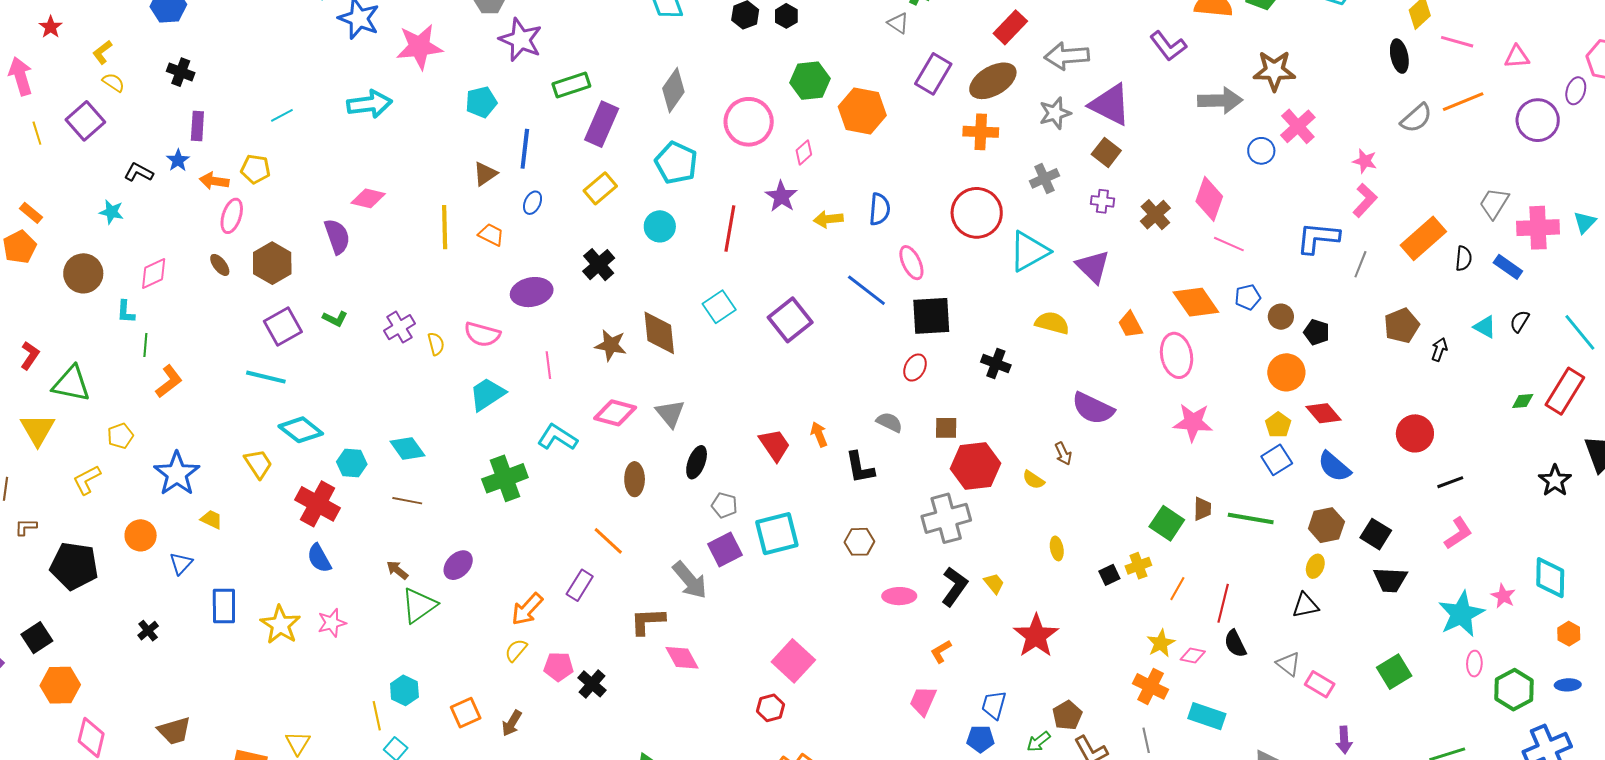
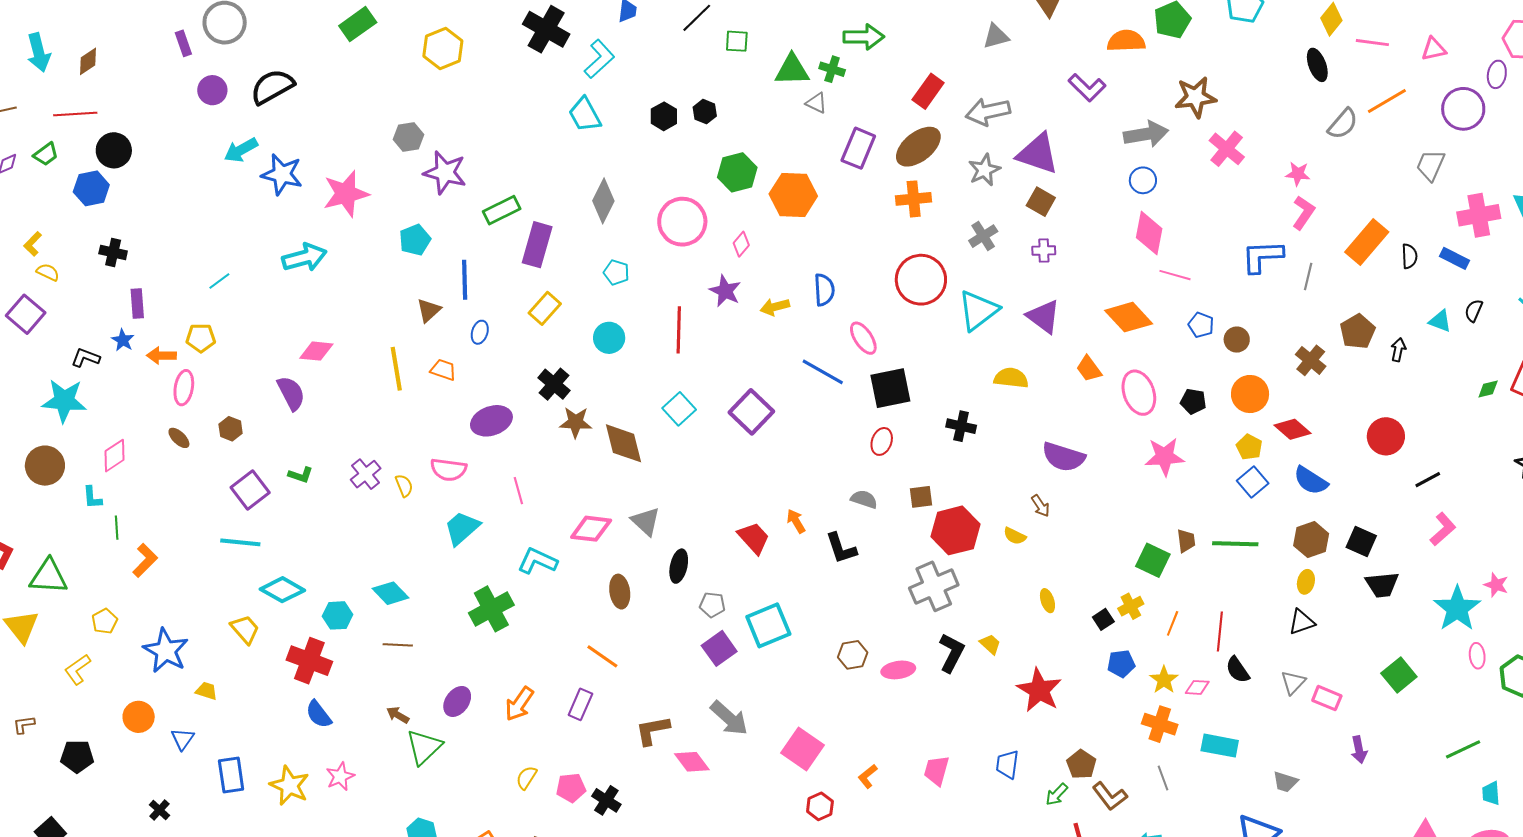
blue circle: (1261, 151) -> (1143, 180), moved
cyan pentagon: (676, 163) -> (616, 272), size x0.6
gray trapezoid: (1494, 203) -> (1431, 165), moved
cyan star: (112, 212) -> (64, 401), size x1.8
brown cross: (1155, 215) -> (1311, 360), moved
brown hexagon: (272, 263) -> (231, 429), size x0.6
blue pentagon: (1248, 297) -> (1201, 325), turned -30
orange diamond: (1196, 302) -> (1129, 317), moved
black pentagon: (1317, 332) -> (1193, 401), moved
brown star: (611, 345) -> (576, 422), moved
brown hexagon: (859, 542) -> (853, 655), moved
black pentagon: (74, 566) -> (77, 756), size x0.7
gray arrow: (690, 580) -> (729, 718), moved
orange arrow: (527, 609) -> (519, 704), moved
orange L-shape: (941, 651) -> (868, 776), moved
gray triangle: (1288, 664) -> (1293, 682), turned 44
red hexagon: (771, 708) -> (820, 806), moved
blue pentagon: (980, 739) -> (1121, 664), moved

